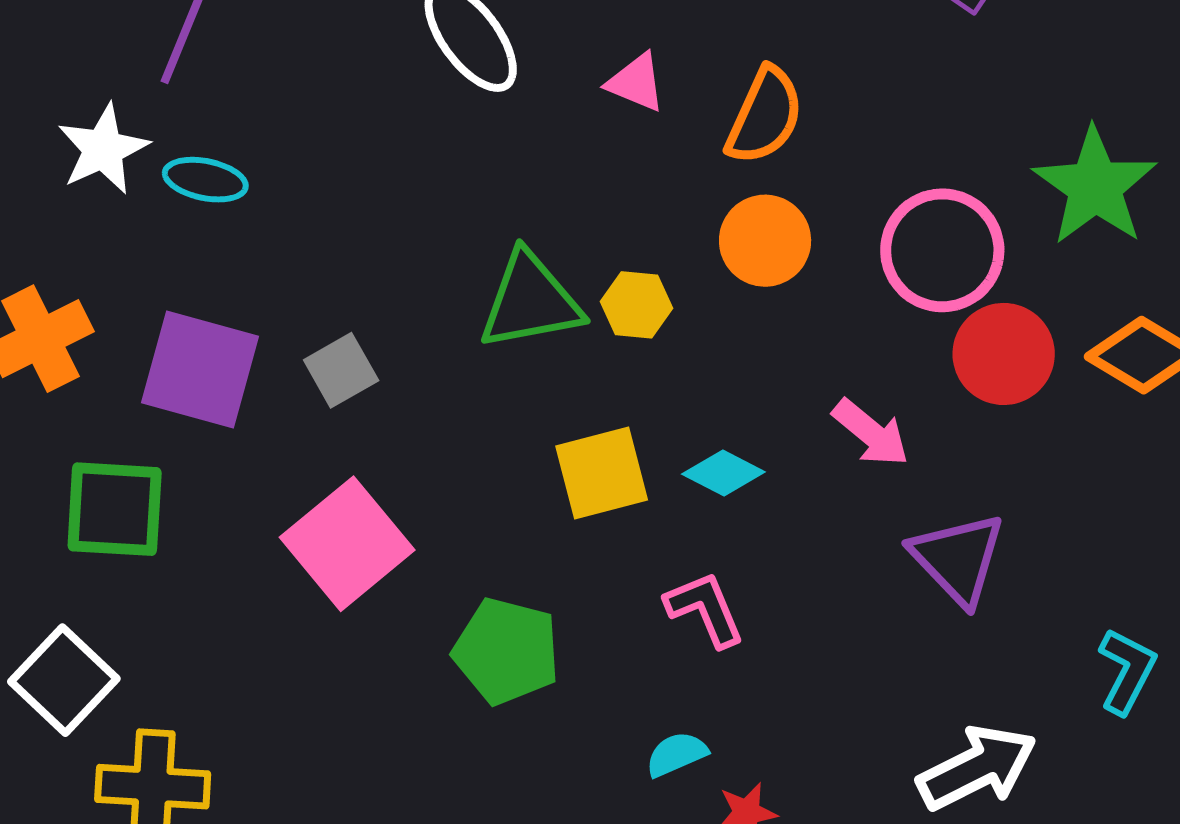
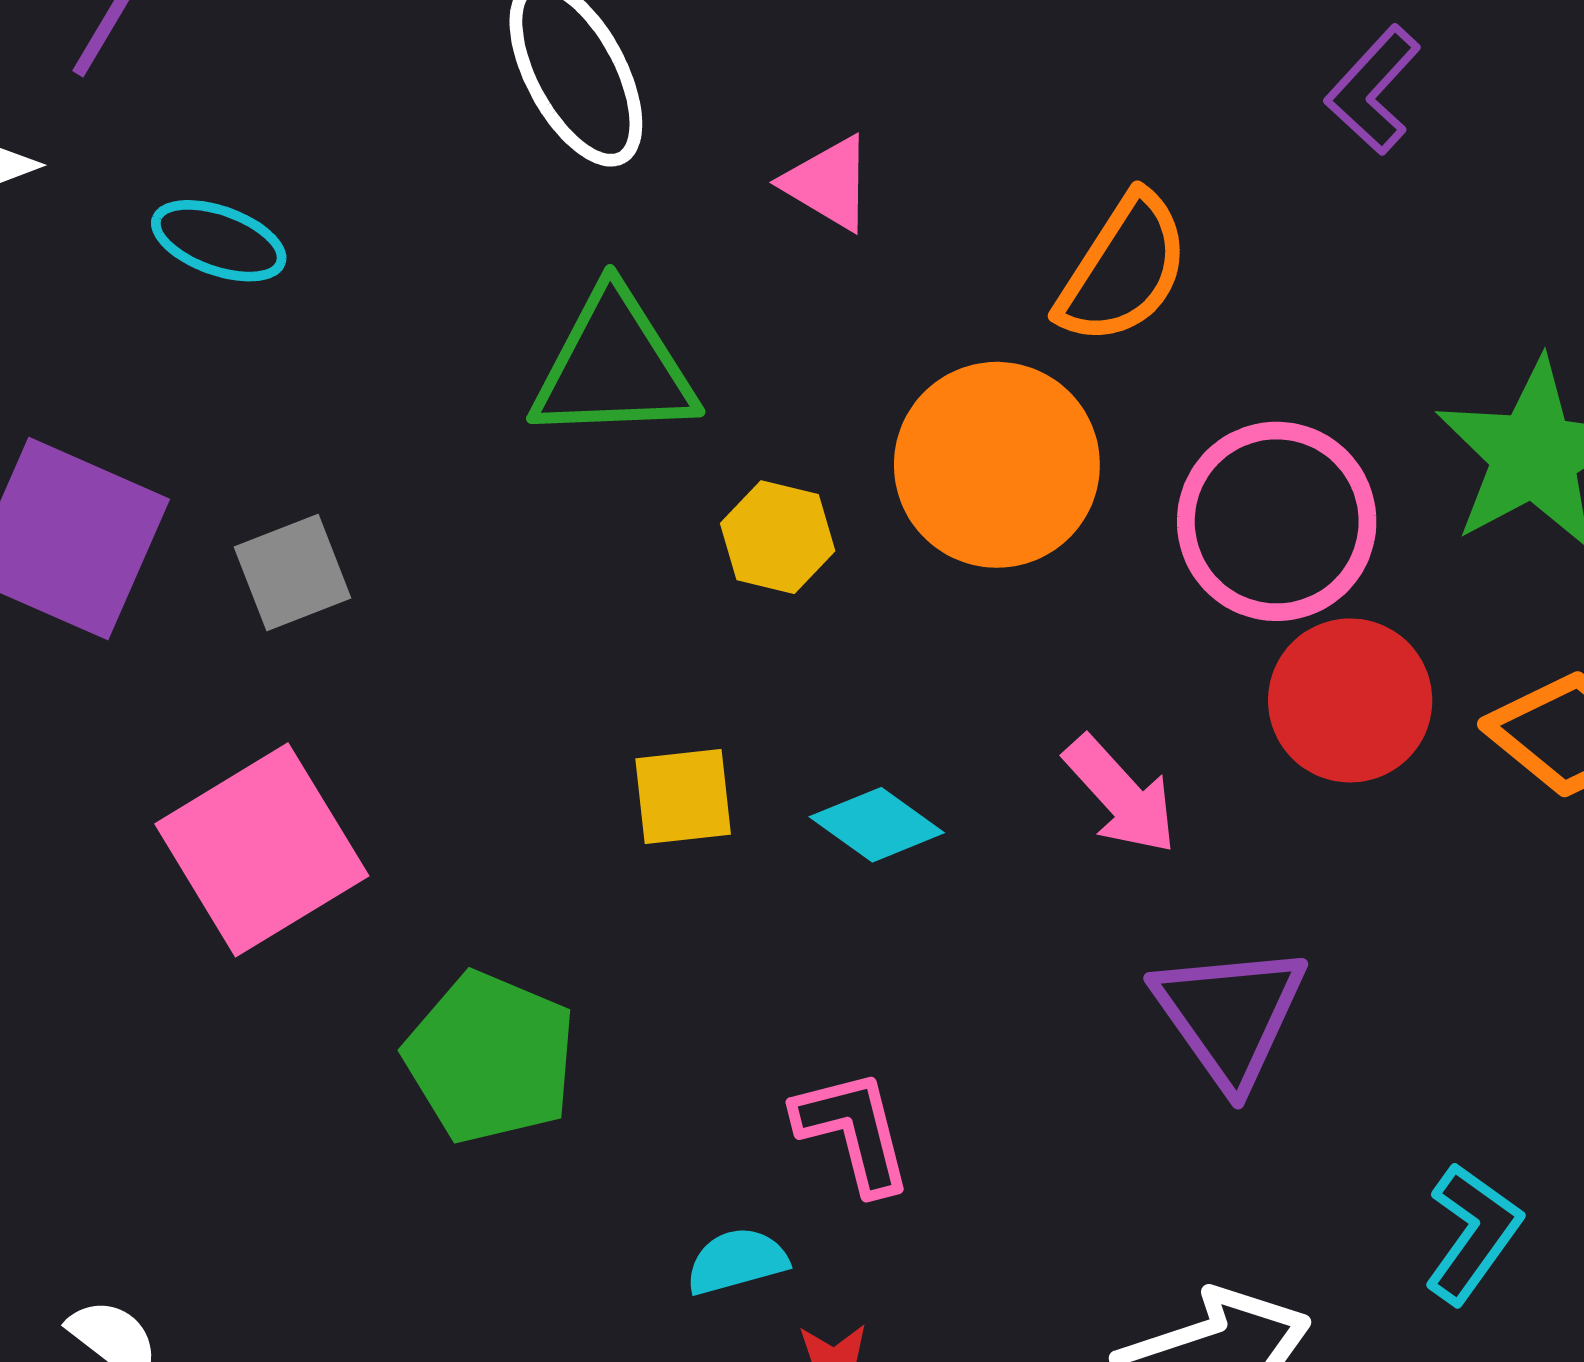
orange semicircle: (765, 116) -> (1123, 269), moved
cyan ellipse: (205, 180) -> (219, 241), moved
orange circle: (765, 241) -> (997, 465), size x1.4
green triangle: (530, 301) -> (614, 367), moved
yellow square: (602, 473) -> (683, 796), size x0.7
pink L-shape: (705, 609) -> (853, 1131), moved

